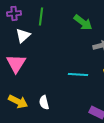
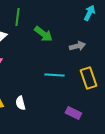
green arrow: (83, 22) -> (43, 34), moved

